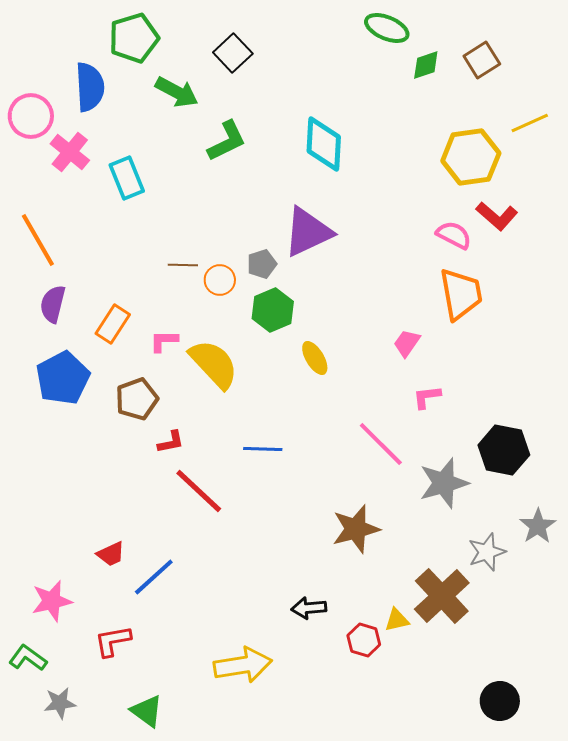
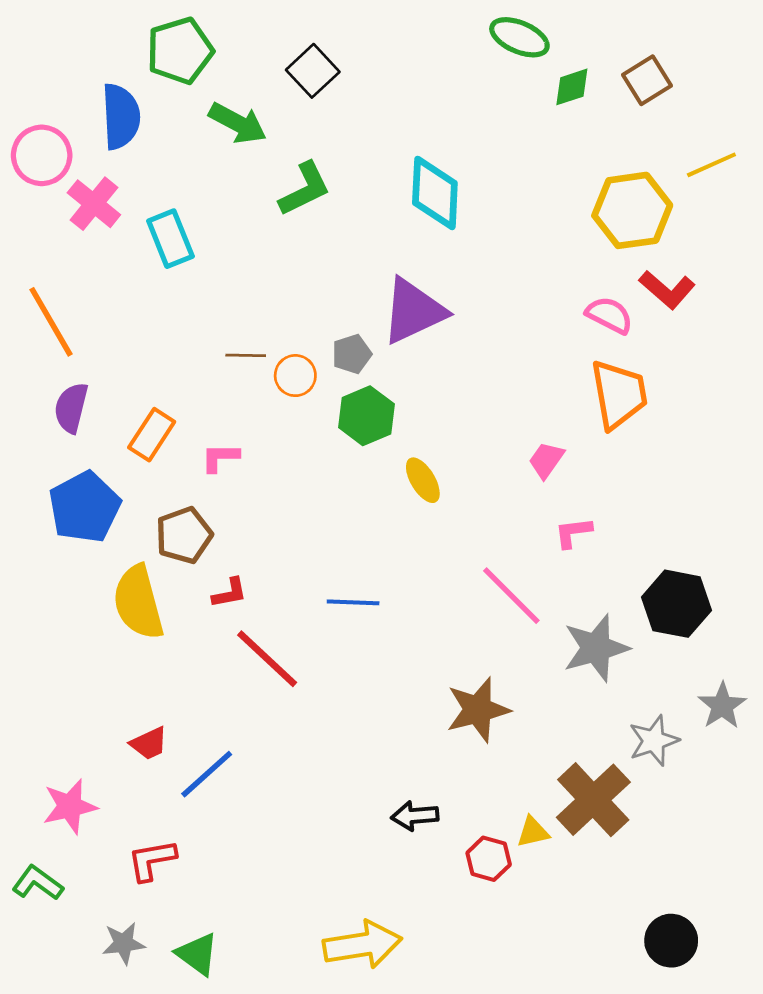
yellow semicircle: (214, 364) -> (138, 602), moved, turned -152
yellow arrow: (243, 665) -> (362, 945), moved
gray star: (60, 703) -> (123, 943), moved

